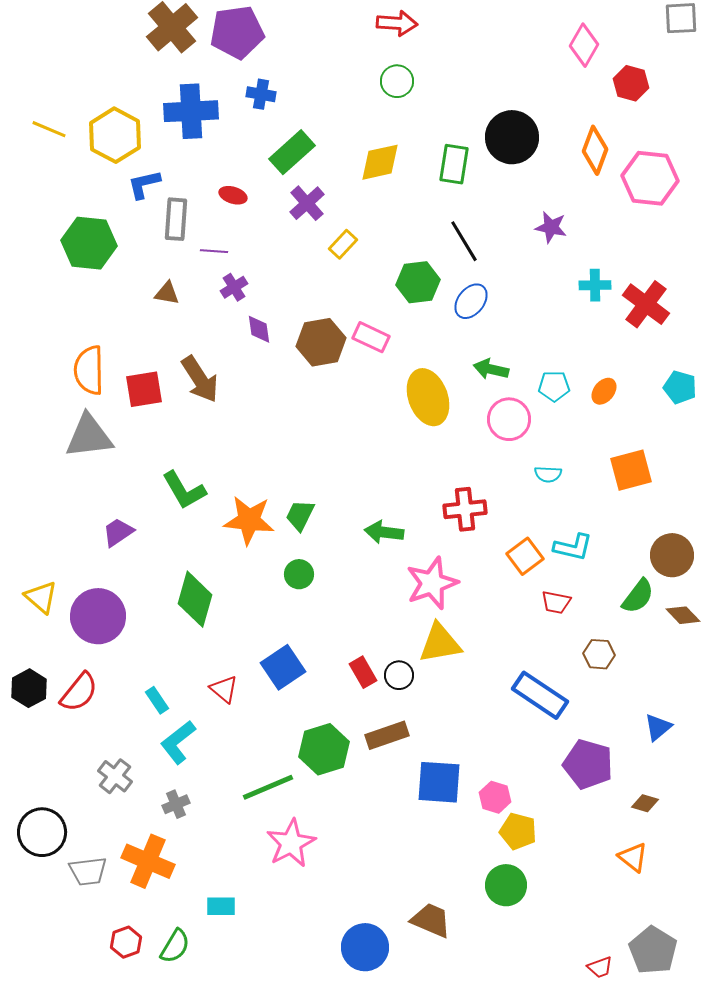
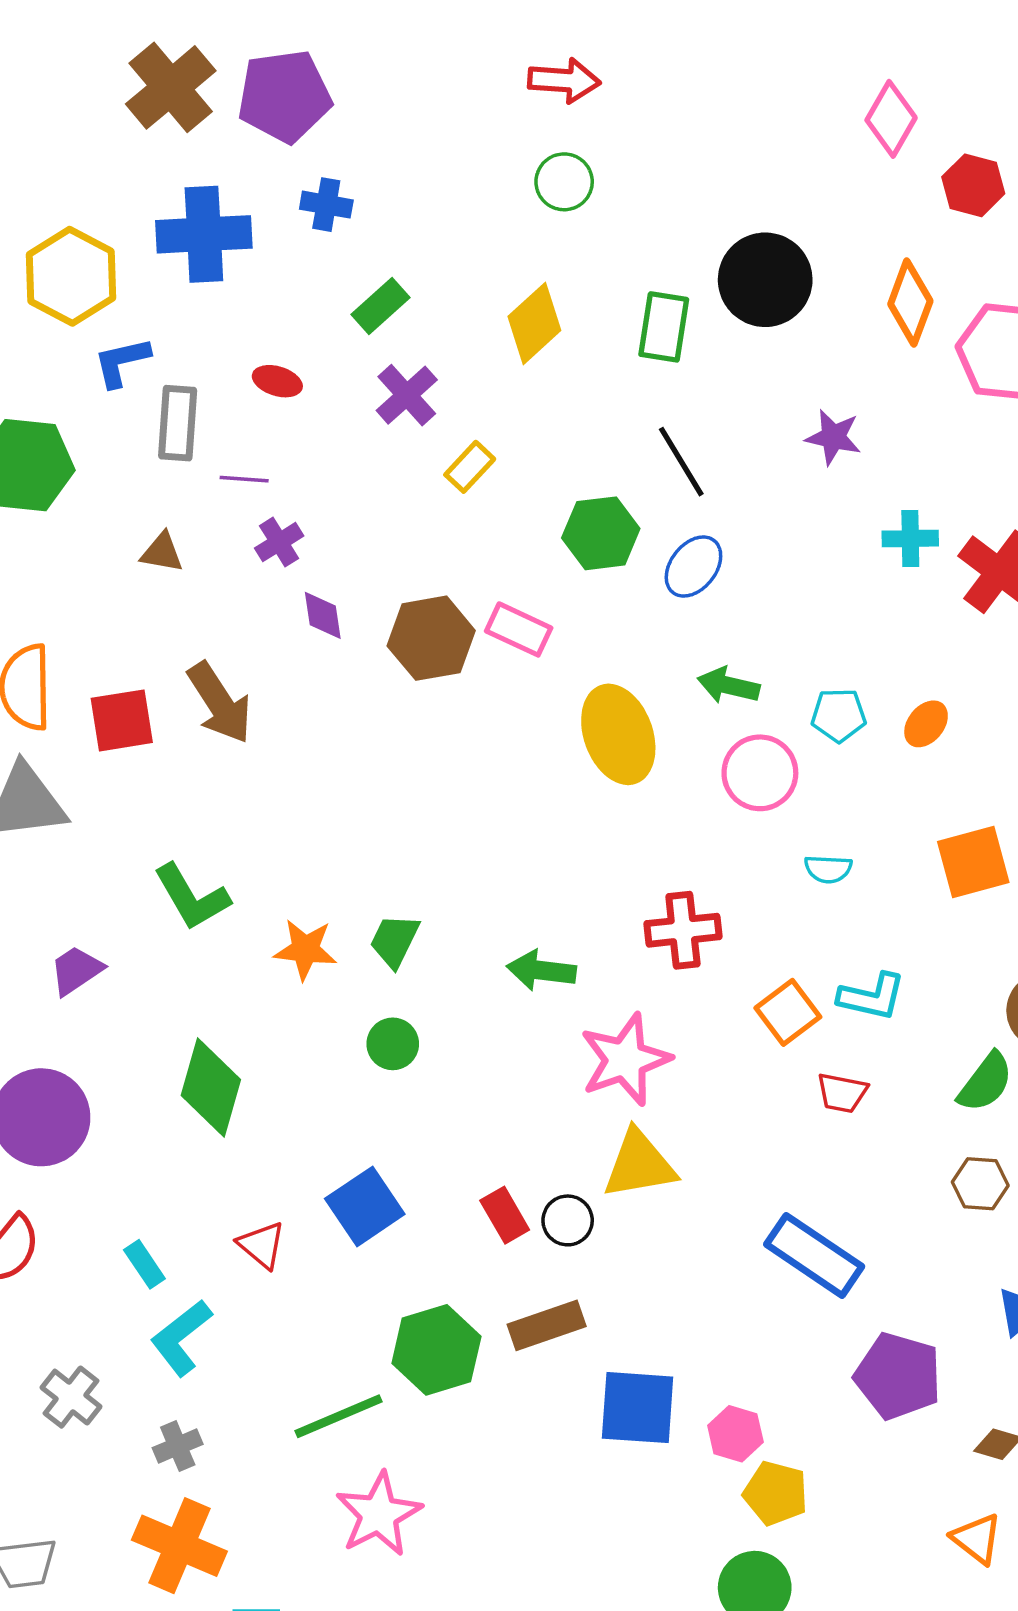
green rectangle: (292, 152) -> (381, 306), size x0.7
yellow diamond: (380, 162) -> (534, 323), turned -30
orange star: (249, 520) -> (305, 949), size x0.7
brown hexagon: (599, 654) -> (980, 1184), moved
orange cross: (148, 861) -> (179, 1546), moved

